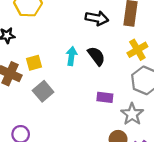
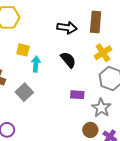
cyan arrow: (72, 56) -> (36, 64), moved
yellow square: (34, 63) -> (23, 50), moved, turned 32

